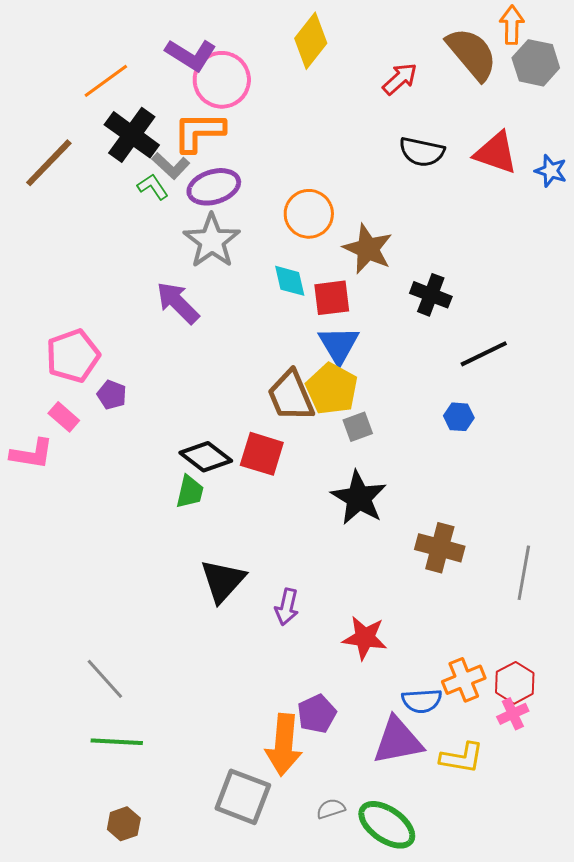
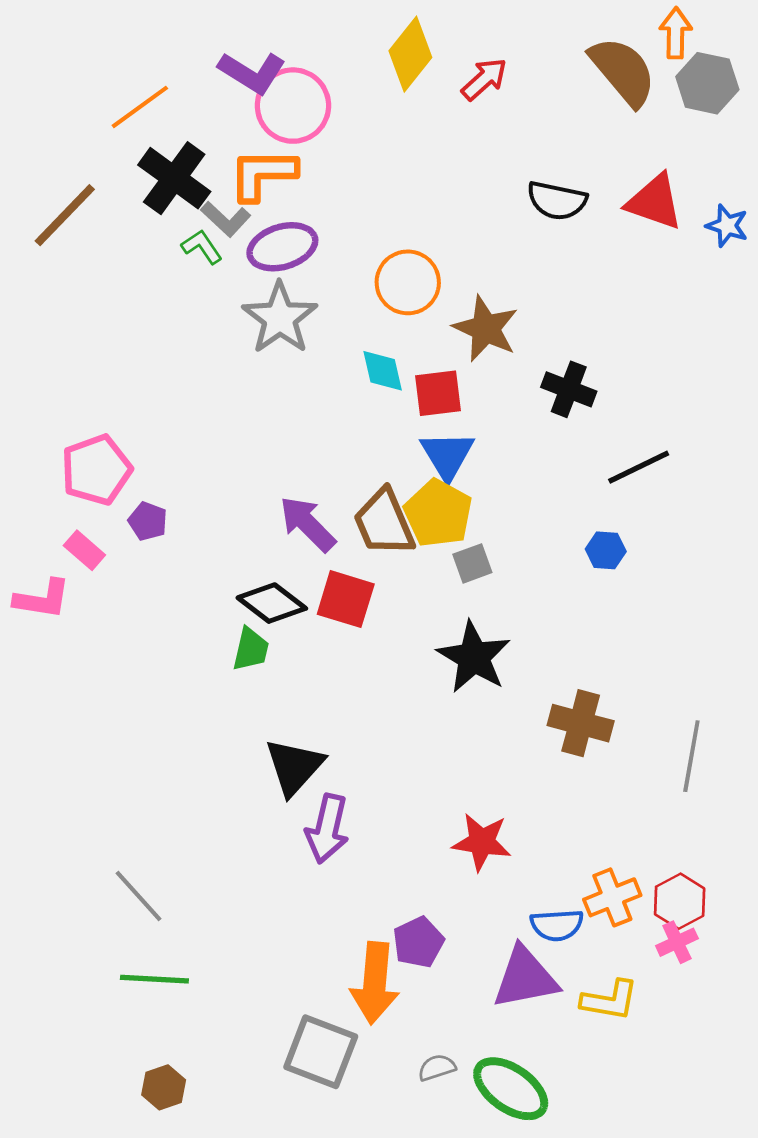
red arrow: (400, 79) -> (484, 79), moved
purple arrow: (178, 303) -> (307, 524), moved
purple arrow: (287, 607) -> (327, 829), moved, size x1.4

